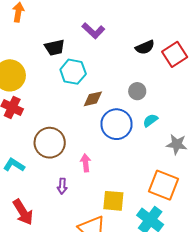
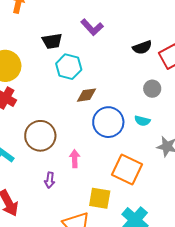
gray circle: (137, 91) -> (152, 89), moved
cyan semicircle: (150, 120) -> (142, 121), turned -133
orange square: (163, 185) -> (127, 169), moved

